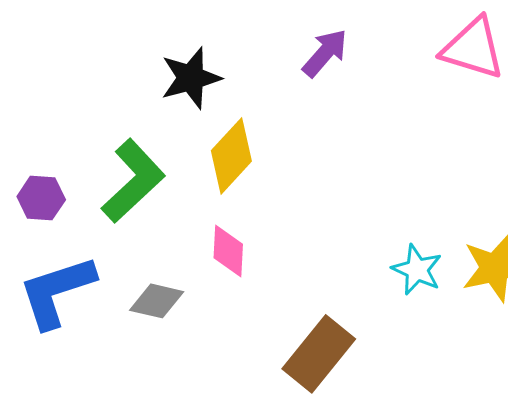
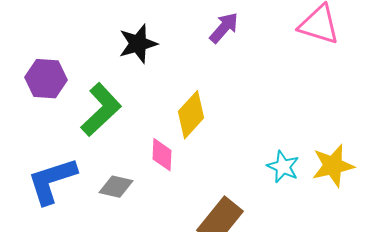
yellow diamond: (231, 156) -> (191, 115), moved
purple hexagon: (41, 198) -> (46, 79), moved, size x1.4

